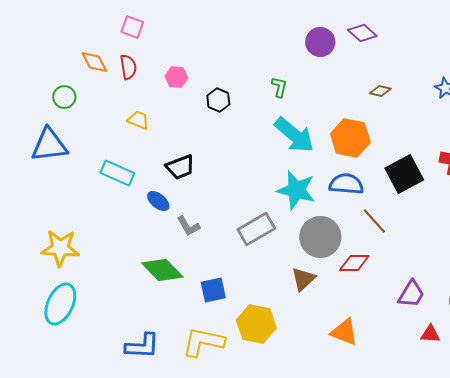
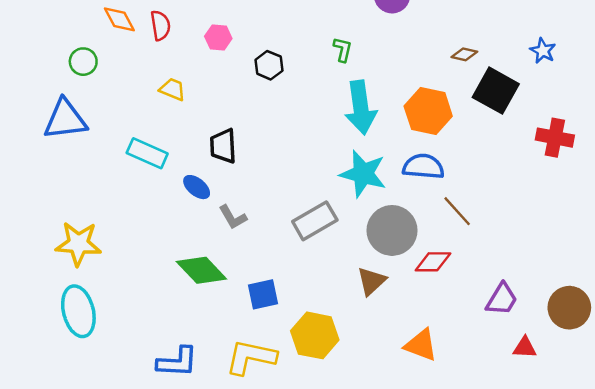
cyan arrow: (294, 135) -> (361, 107), turned 42
black trapezoid: (180, 167) -> (223, 146), turned 108
black square: (404, 174) -> (496, 91), moved, turned -33
cyan ellipse: (60, 304) -> (78, 311), turned -39

